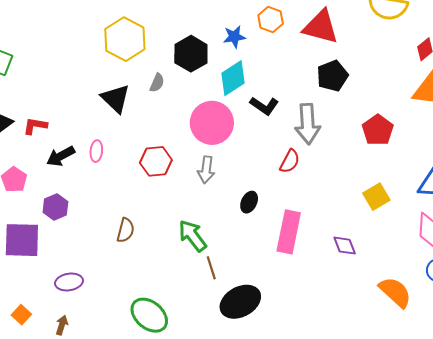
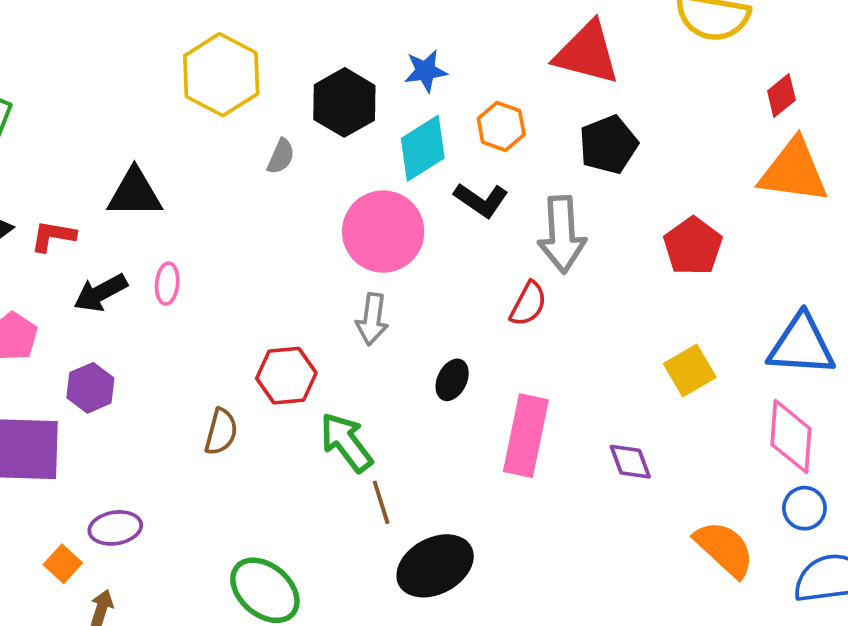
orange hexagon: (271, 19) -> (501, 126), moved
black triangle: (116, 99) -> (135, 193), moved, turned -44
red hexagon: (156, 161) -> (286, 376), moved
orange square: (21, 315) -> (63, 564), moved

